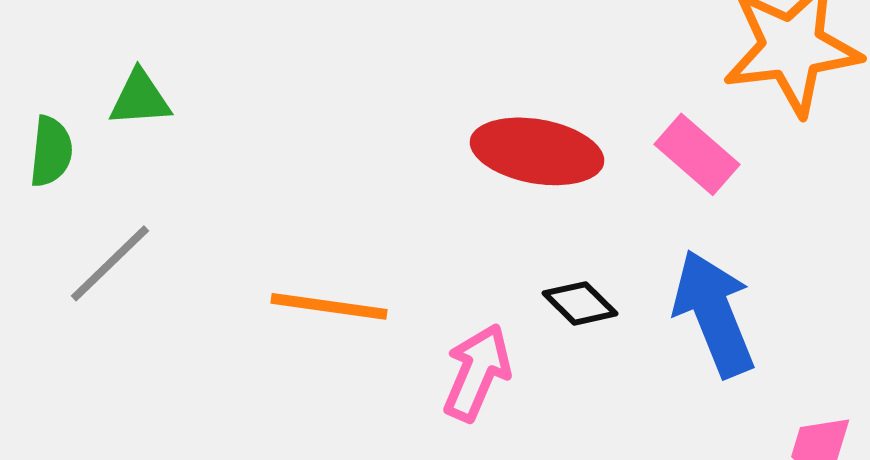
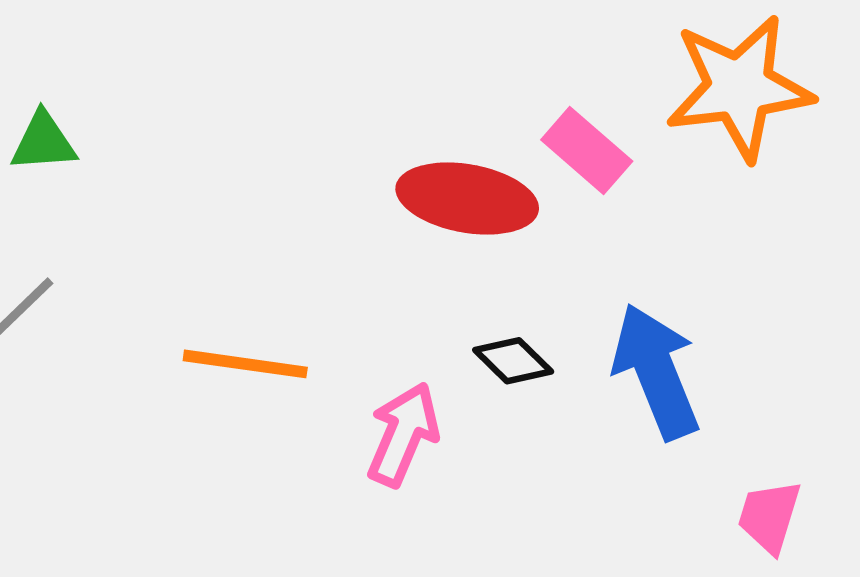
pink rectangle: (697, 154) -> (587, 150), moved

